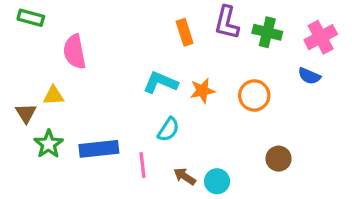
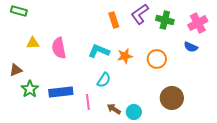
purple L-shape: (227, 23) -> (140, 14), turned 40
pink semicircle: (74, 52) -> (59, 48), moved
yellow triangle: (53, 95) -> (33, 43), moved
brown triangle: (26, 113) -> (16, 70), turned 40
brown circle: (279, 159) -> (172, 98), size x1.5

